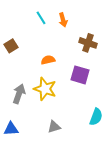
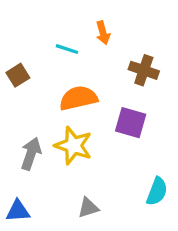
cyan line: (41, 18) -> (67, 49), moved, turned -40
orange semicircle: (48, 60) -> (78, 98), size x1.6

